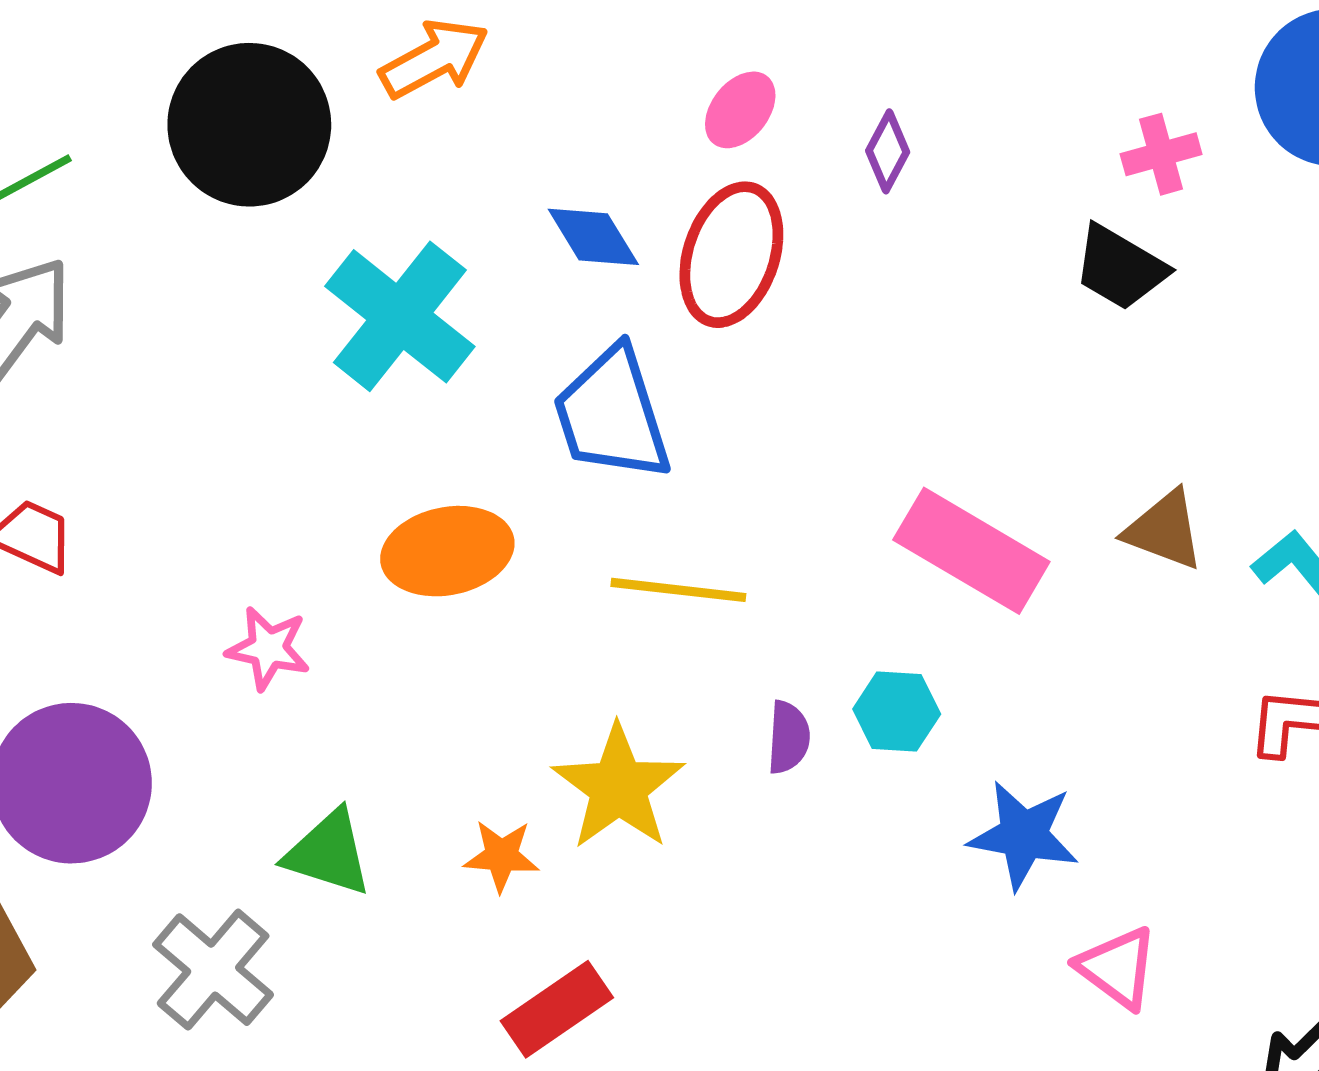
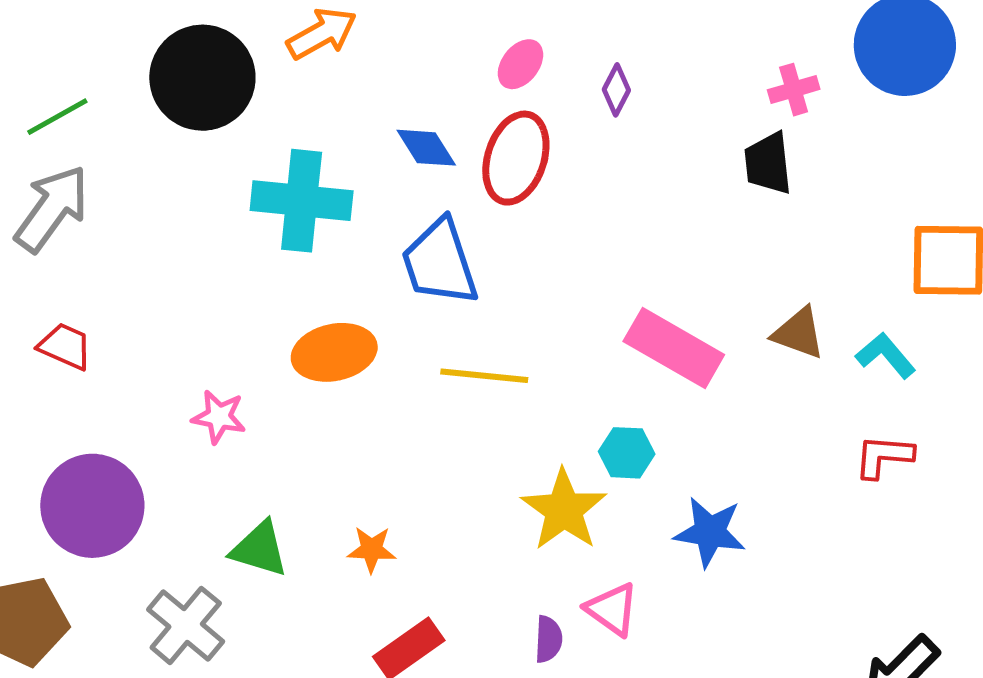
black trapezoid: (1120, 268) -> (768, 163), turned 54
cyan cross: (400, 316) -> (302, 201), turned -32
purple semicircle: (788, 737) -> (548, 639), moved
yellow star: (618, 787) -> (564, 510), moved
pink triangle: (1117, 968) -> (612, 609), moved

